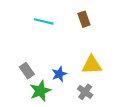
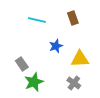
blue star: (59, 74) -> (56, 46), moved

